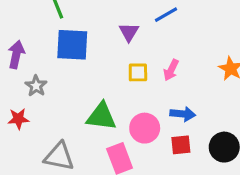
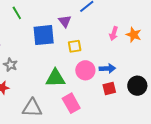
blue square: (72, 45) -> (44, 35), moved
pink arrow: (171, 70) -> (114, 33), moved
pink circle: (145, 128) -> (85, 70), moved

